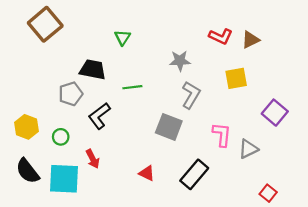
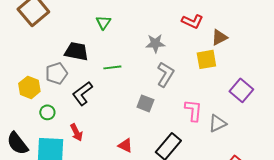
brown triangle: (250, 40) -> (219, 37), moved
yellow hexagon: (26, 127) -> (29, 87), moved
gray square: (169, 127) -> (145, 103), size x0.7

